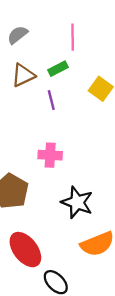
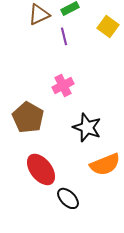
pink cross: (50, 155) -> (63, 85), turned -30

